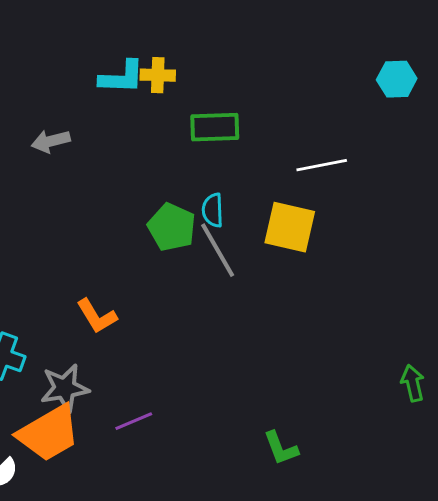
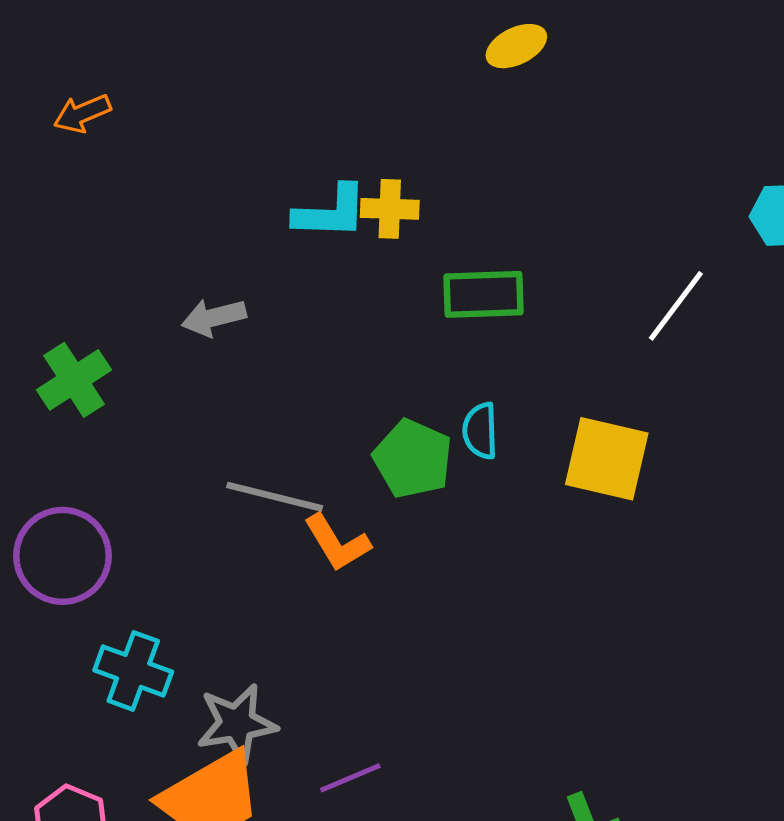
white line: (322, 165) -> (676, 306), moved, turned -42
gray line: (218, 250) -> (275, 497), moved, turned -46
orange L-shape: (97, 316) -> (337, 543), moved

